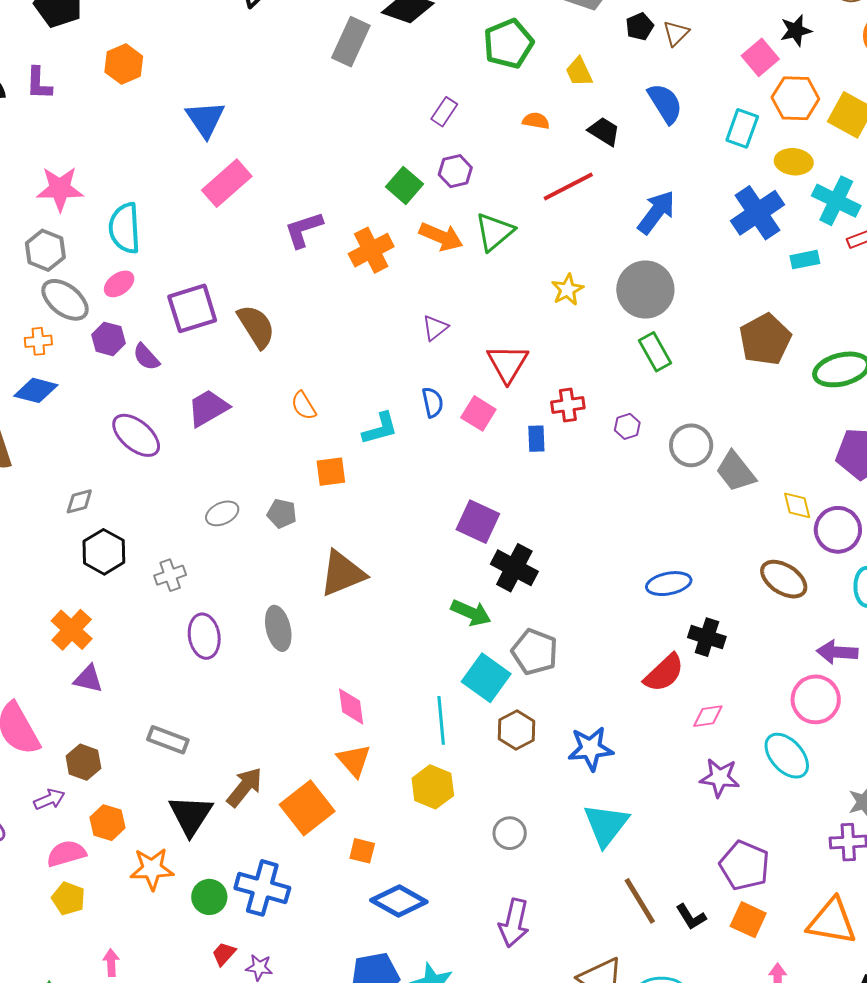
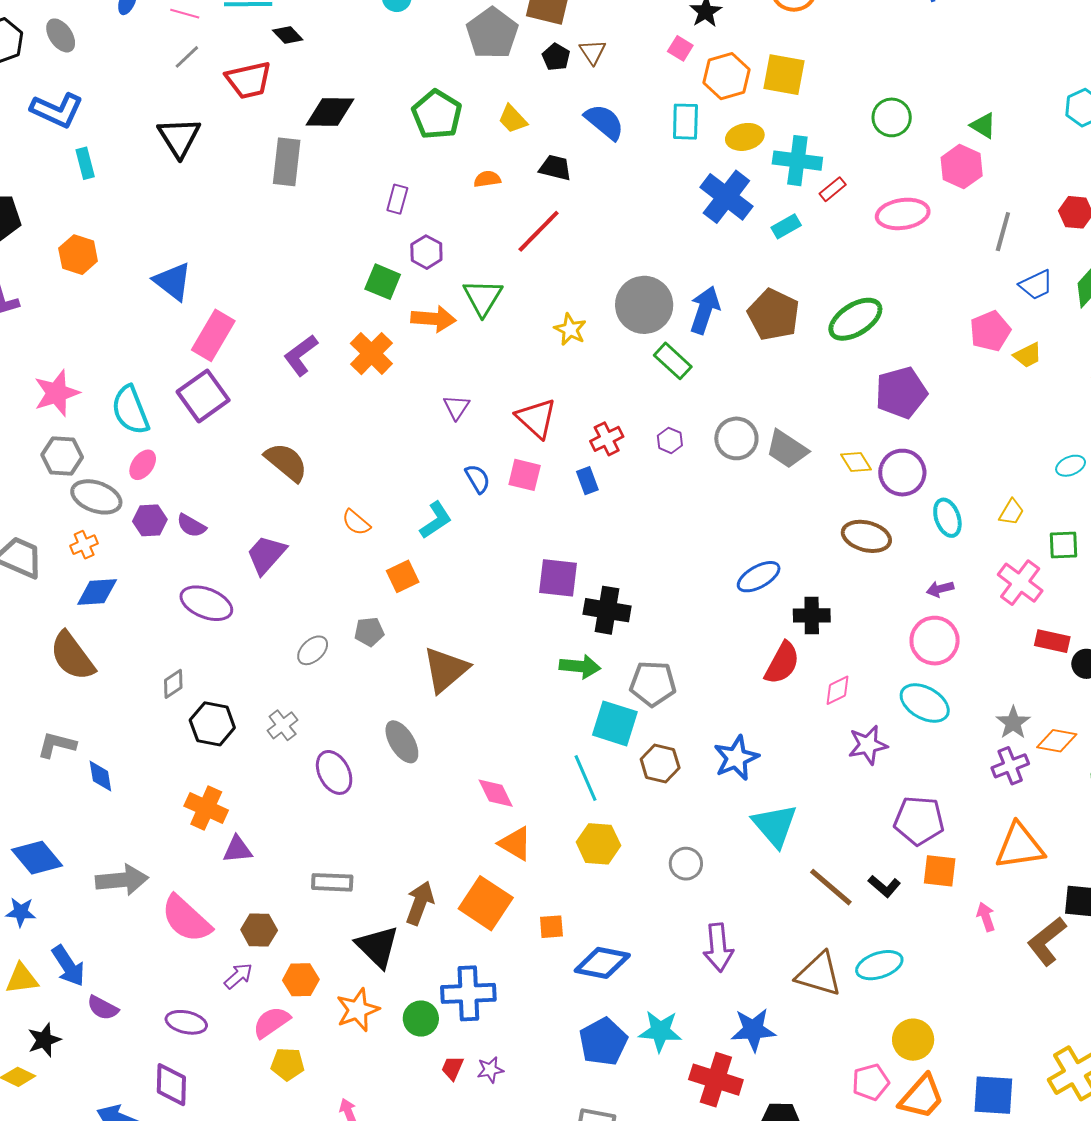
pink square: (760, 57) -> (680, 48), size x0.7
blue arrow: (656, 212) -> (705, 310), moved
purple square: (192, 308) -> (203, 396), moved
purple arrow: (837, 652) -> (940, 589), size x0.7

